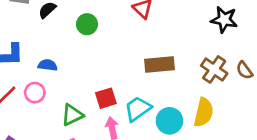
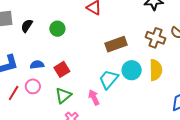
red square: (106, 98) -> (62, 69), moved
cyan circle: (169, 121) -> (132, 70), moved

